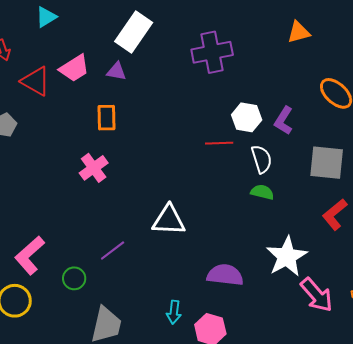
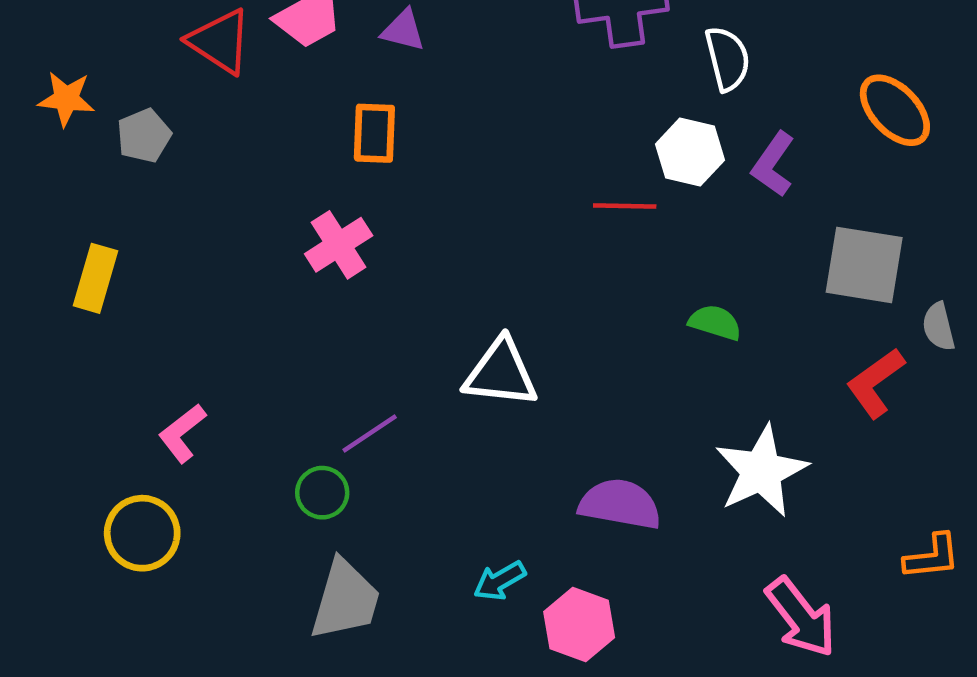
white semicircle: (261, 159) -> (727, 59), moved
pink L-shape: (30, 255) -> (182, 433), size x0.7
green circle: (74, 278) -> (322, 493), moved
pink arrow: (317, 295) -> (801, 617), moved
cyan arrow: (174, 312) -> (500, 581), turned 50

